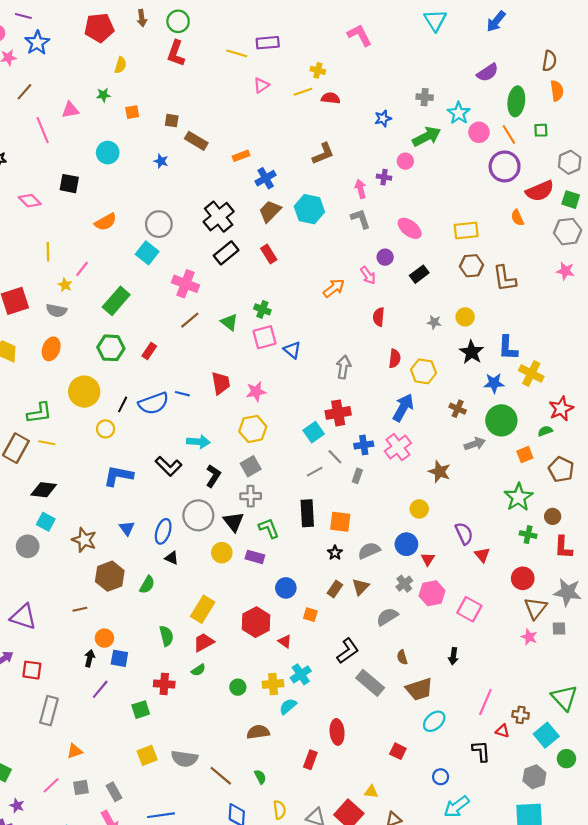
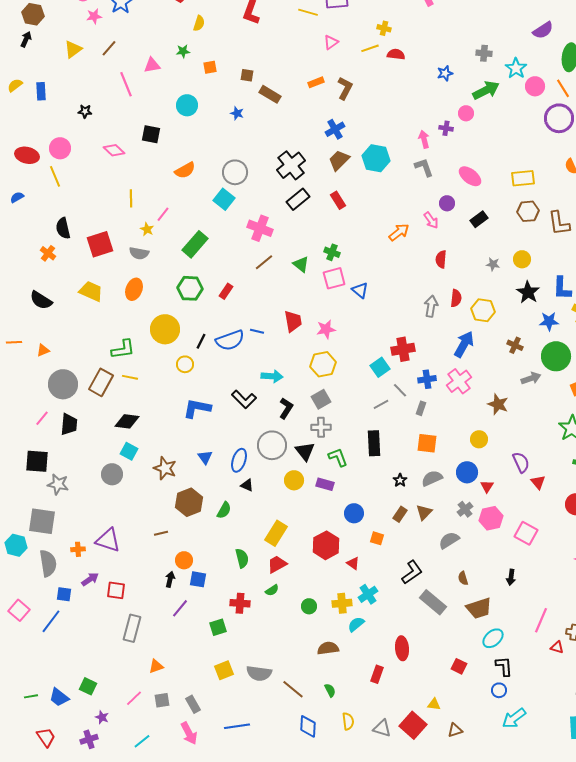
brown L-shape: (323, 154) -> (345, 88), moved, turned -40
orange rectangle: (241, 156) -> (316, 82), moved
gray arrow: (343, 367) -> (431, 306), moved
orange square: (340, 522) -> (427, 443), moved
black L-shape: (481, 751) -> (504, 666), moved

